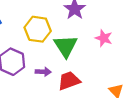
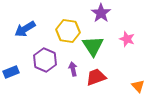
purple arrow: (43, 72) -> (73, 69), turned -104

